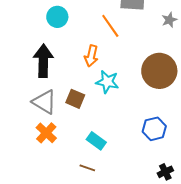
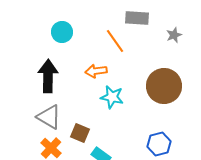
orange arrow: (91, 56) -> (96, 71), turned 70
brown square: (75, 99) -> (80, 133), moved

